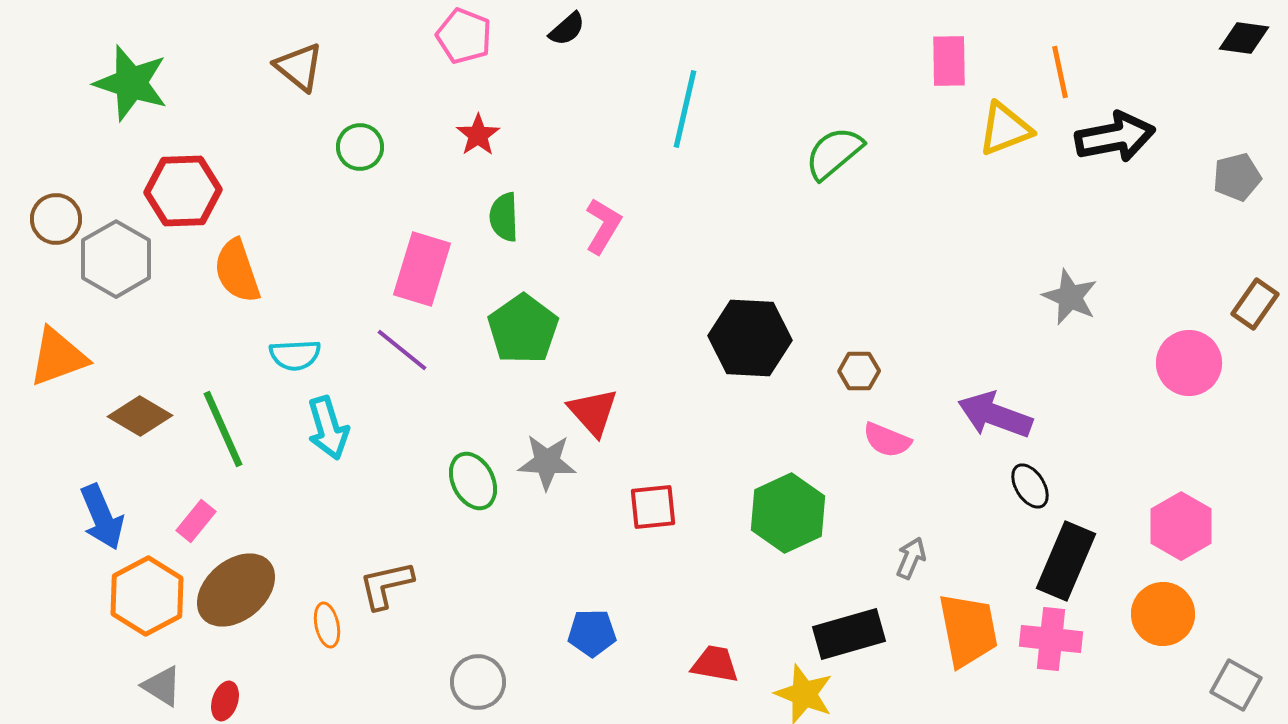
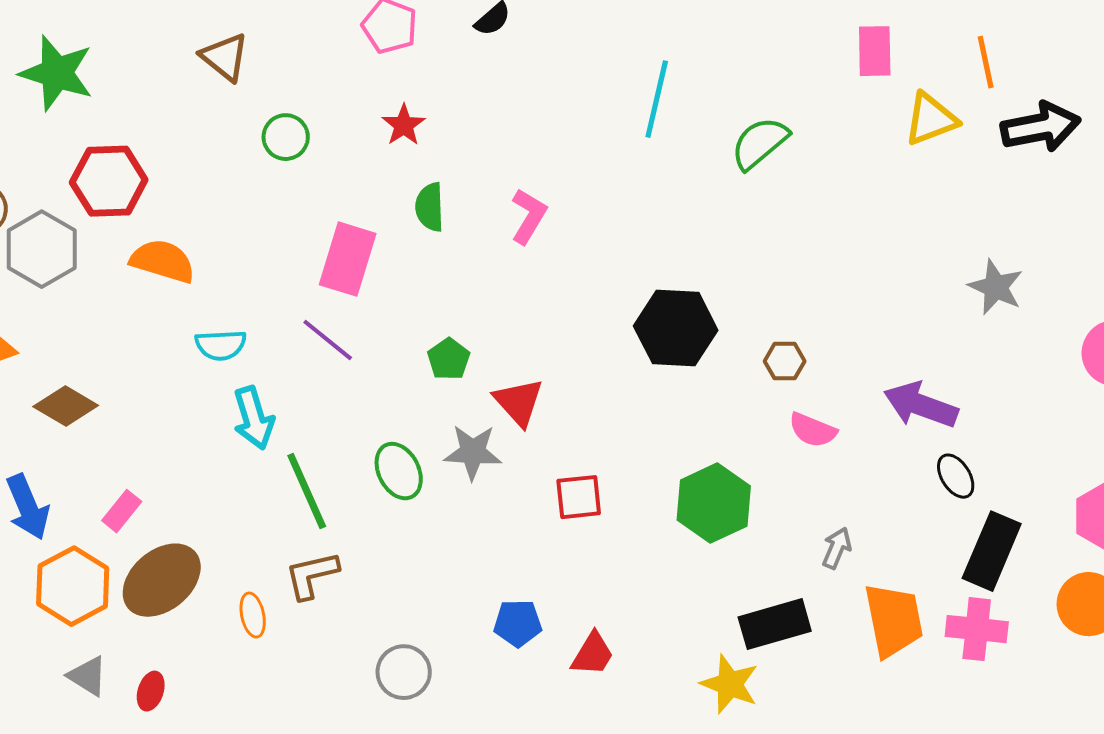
cyan line: (685, 109) -> (657, 99), moved
orange semicircle: (237, 271) -> (163, 261), turned 126
green pentagon: (523, 329) -> (449, 359), moved, size x0.6
green line: (223, 429) -> (307, 491), moved
red trapezoid: (715, 664) -> (593, 654), moved, turned 111

